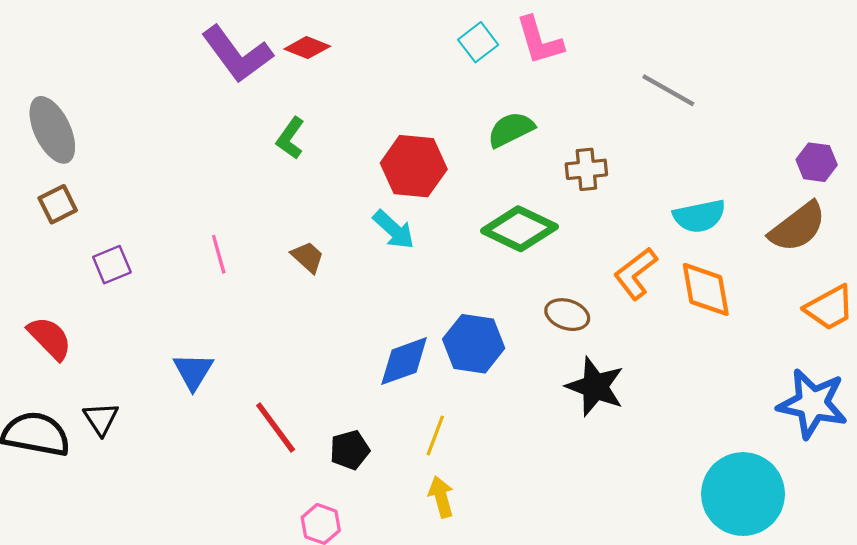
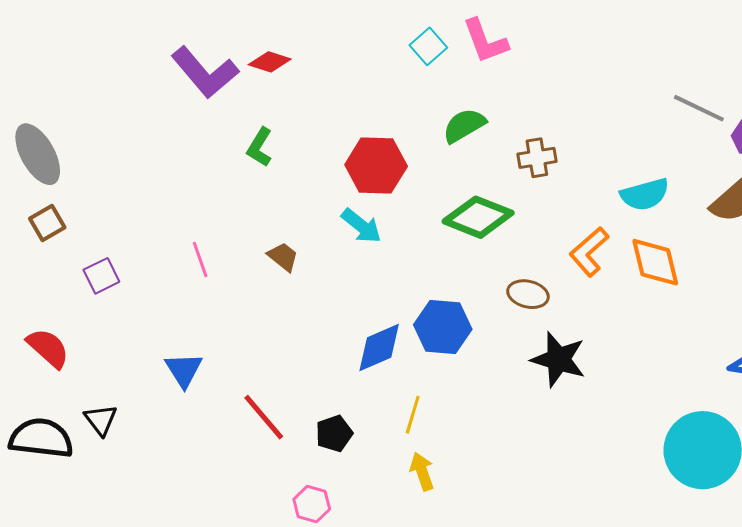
gray line: (668, 90) -> (699, 108), moved

